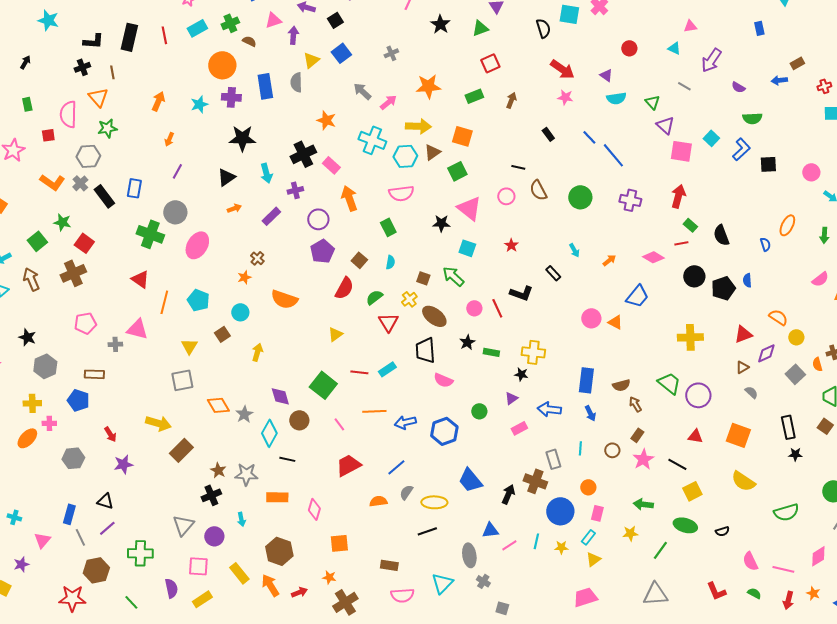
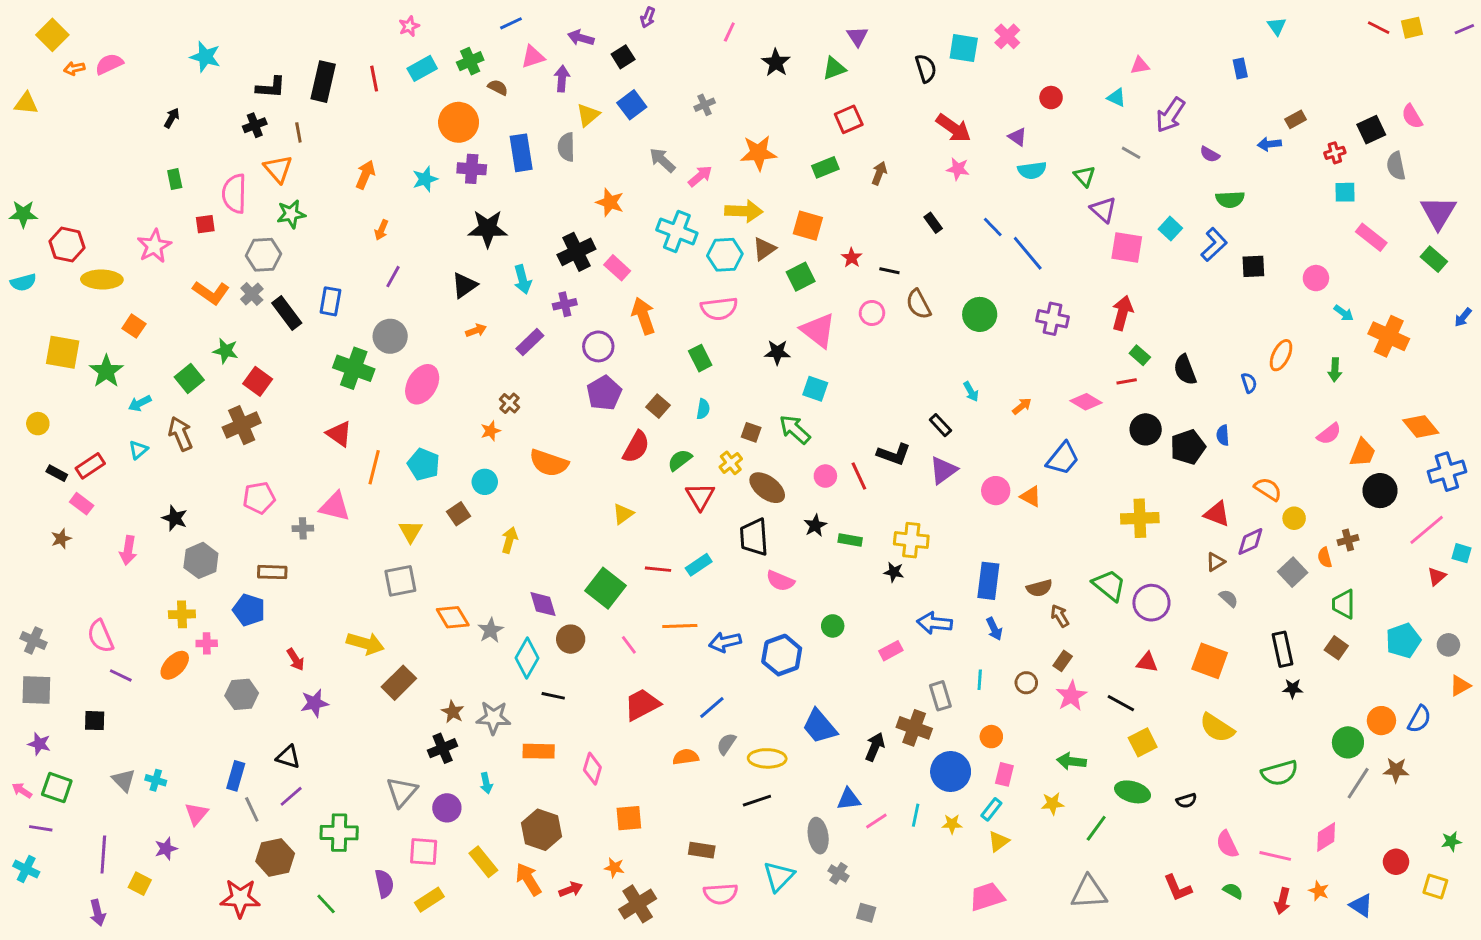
red star: (511, 245) -> (852, 258), moved
red triangle: (743, 334) -> (1217, 514), turned 42
purple triangle: (511, 398) -> (943, 470), moved, size x1.5

